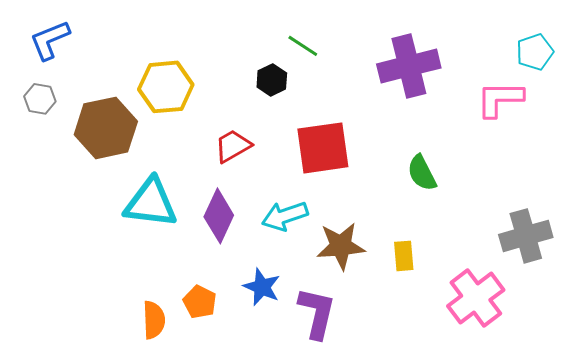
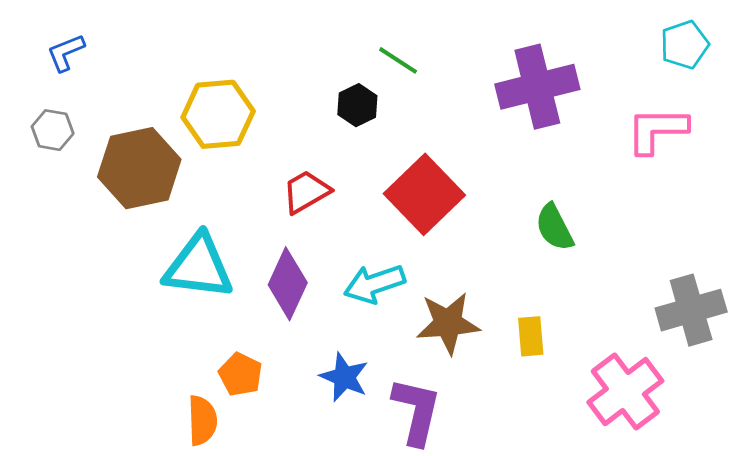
blue L-shape: (50, 40) -> (66, 53), size x0.7
cyan pentagon: (535, 52) -> (684, 45), moved
red square: (323, 148) -> (424, 194), turned -36
orange pentagon: (200, 302) -> (240, 374), moved

